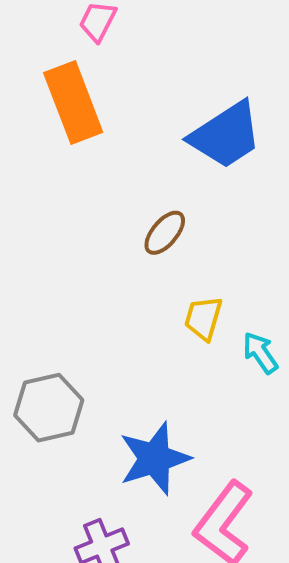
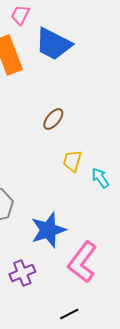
blue trapezoid: (226, 135) -> (53, 44), moved, turned 60

